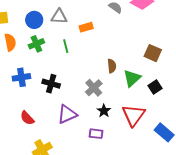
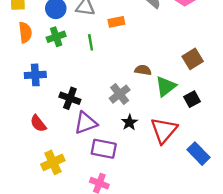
brown square: (153, 53) -> (193, 59), turned 30
brown semicircle: (112, 66) -> (143, 70), turned -80
black cross: (51, 84) -> (70, 98), moved
purple rectangle: (96, 134) -> (104, 149), moved, size x1.5

